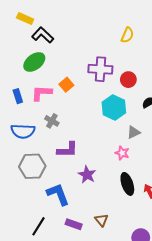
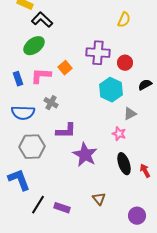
purple star: (87, 175) -> (85, 155), size x1.4
blue L-shape: (58, 194) -> (19, 180), moved
purple rectangle: (74, 224) -> (62, 208), moved

